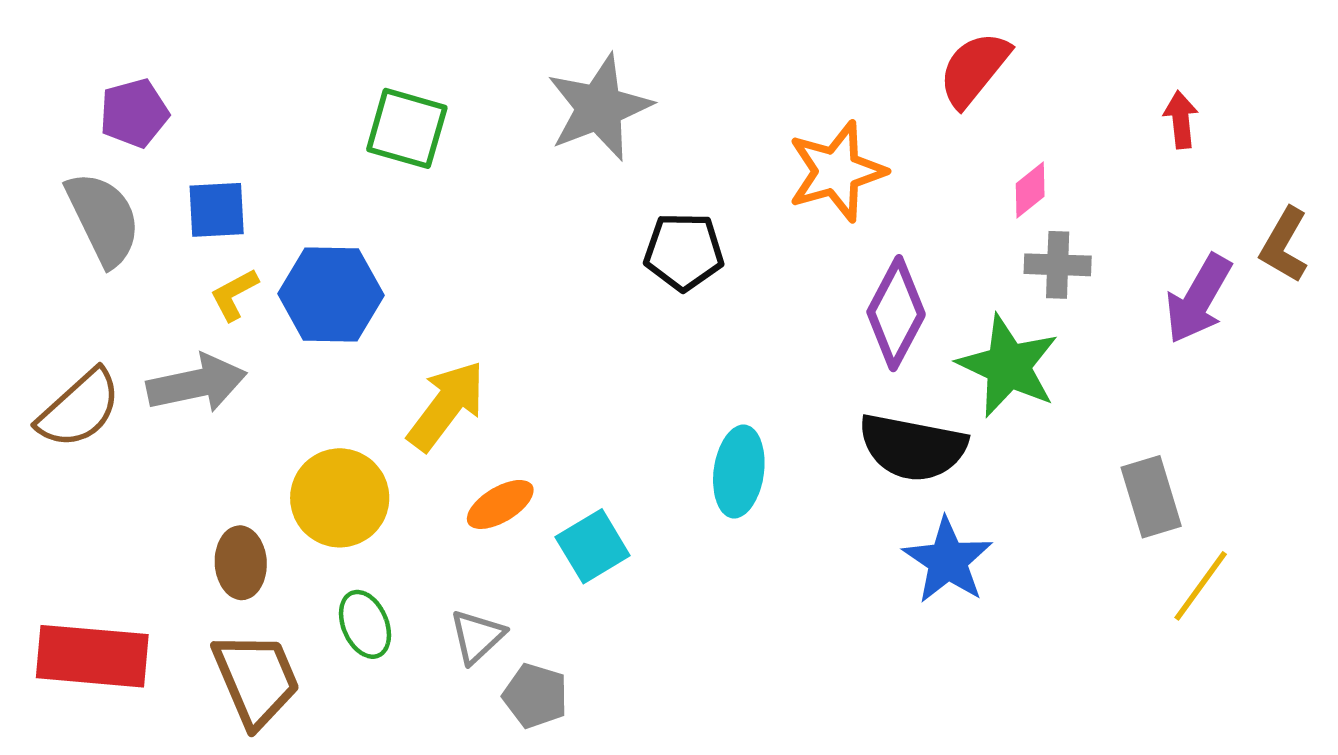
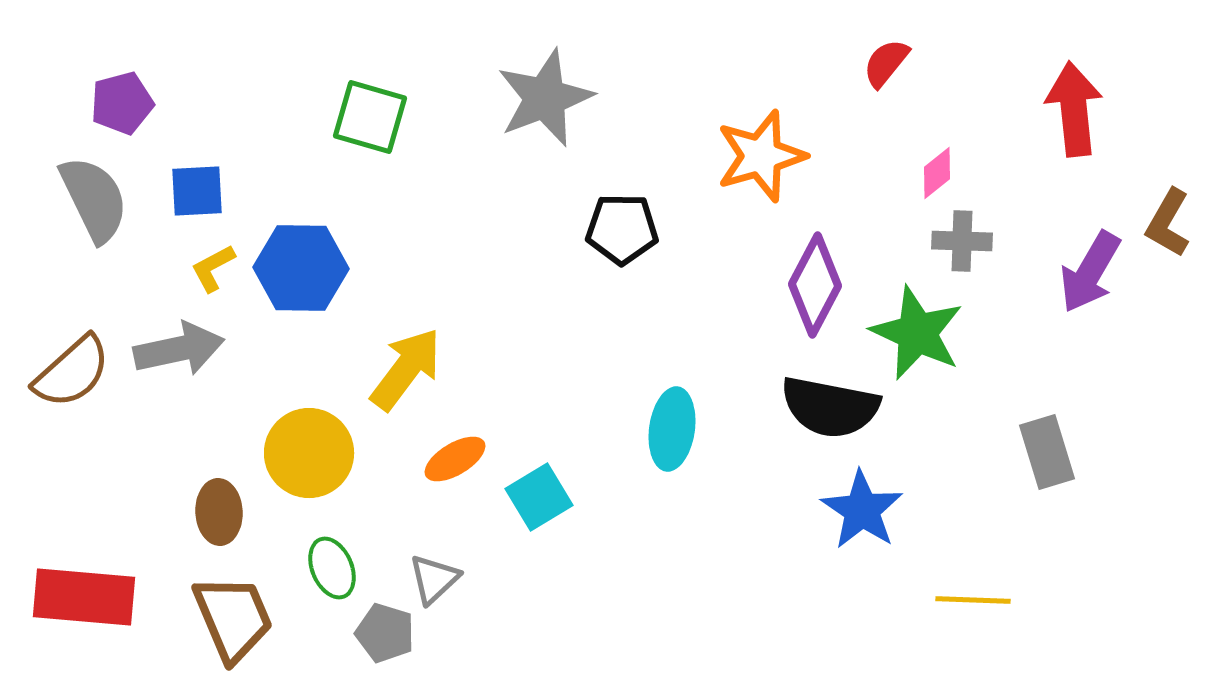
red semicircle: (974, 69) -> (886, 63), size x0.7
red arrow: (1181, 120) -> (1074, 109), size x1.8
yellow line: (1201, 586) -> (973, 600), moved, turned 56
gray pentagon: (535, 696) -> (385, 633), moved

